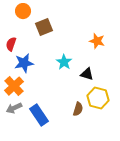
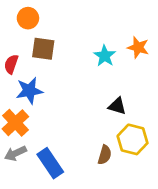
brown square: (44, 27) -> (43, 49), moved, turned 30
orange star: (97, 41) -> (138, 47), moved
cyan star: (64, 62) -> (105, 56), moved

